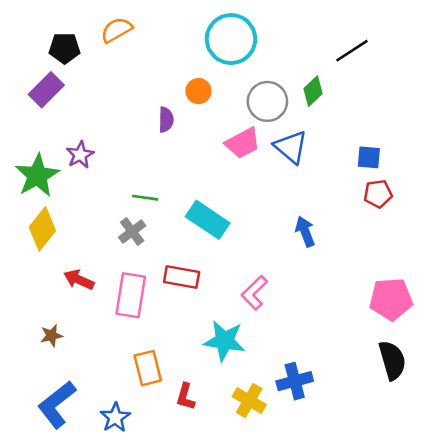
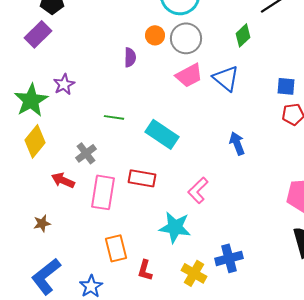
gray circle: (267, 101) -> (186, 38), moved
gray cross: (132, 232) -> (86, 153), moved

